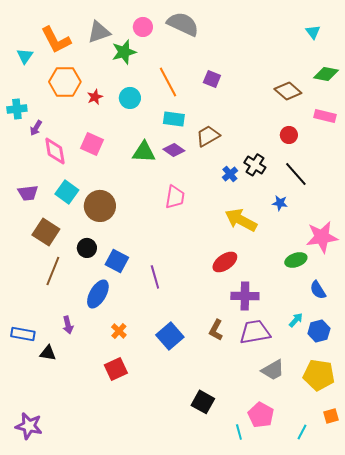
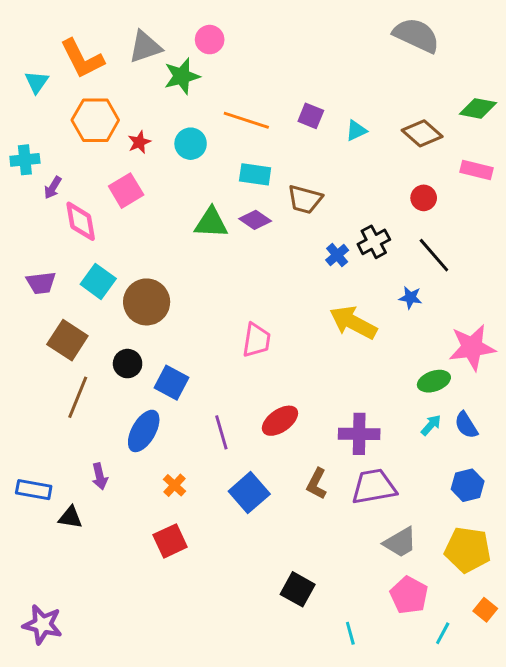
gray semicircle: (183, 24) -> (416, 35), moved
cyan triangle: (313, 32) -> (356, 130), moved, turned 42
orange line: (168, 82) -> (246, 120), turned -44
brown trapezoid: (208, 136) -> (305, 199), turned -135
pink square: (92, 144) -> (126, 191), moved, turned 35
black cross: (255, 165) -> (374, 242), turned 30
pink trapezoid: (175, 197) -> (257, 340), moved
red ellipse: (225, 262) -> (280, 421), moved
purple line: (155, 277) -> (221, 432), moved
cyan arrow: (296, 320) -> (431, 425), moved
pink pentagon: (261, 415) -> (409, 595), moved
orange square: (331, 416) -> (485, 610), turned -35

